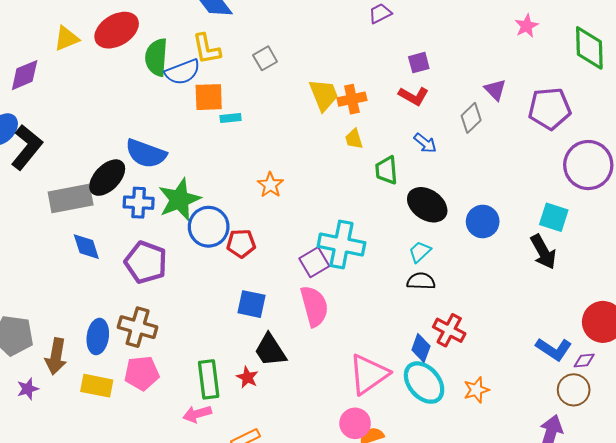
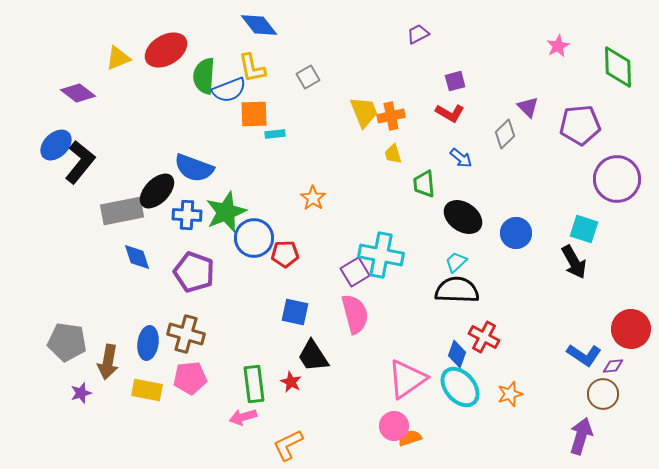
purple diamond: (25, 75) -> (78, 93), turned 60
black semicircle: (421, 281) -> (457, 290), size x1.6

